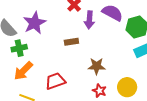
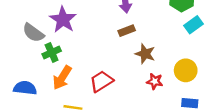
brown rectangle: (71, 42) -> (127, 31), moved
brown star: (97, 66) -> (145, 54), turned 30

